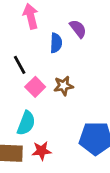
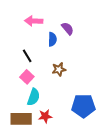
pink arrow: (31, 16) -> (34, 21), turned -72
pink square: (35, 87) -> (27, 77), moved

